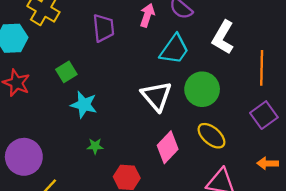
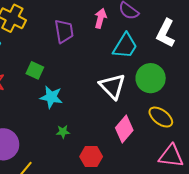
green square: (66, 72) -> (35, 70), turned -30

